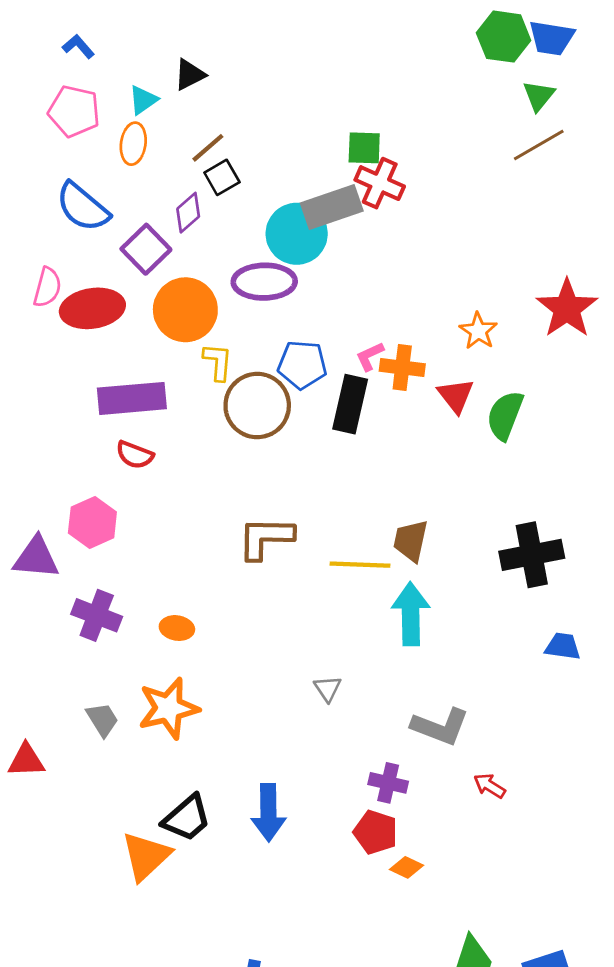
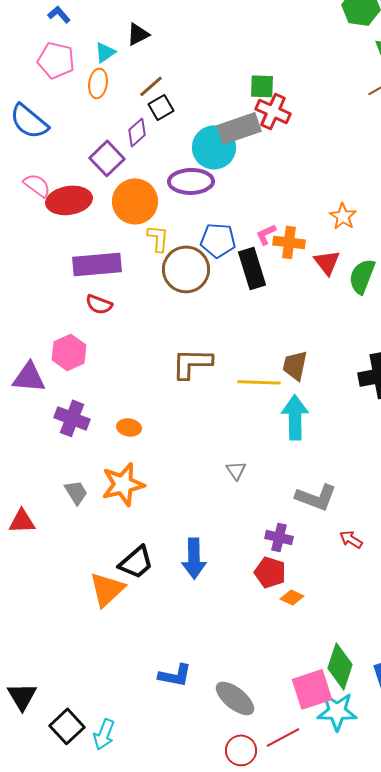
blue semicircle: (83, 207) -> (29, 121), moved
pink semicircle: (47, 287) -> (37, 185), turned -68
black rectangle: (350, 404) -> (252, 268), turned -30

